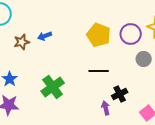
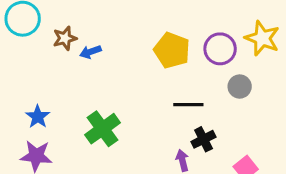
brown star: (22, 42) -> (65, 38), moved
black line: (99, 71) -> (188, 105), moved

